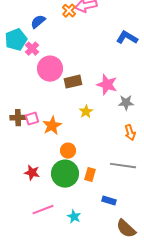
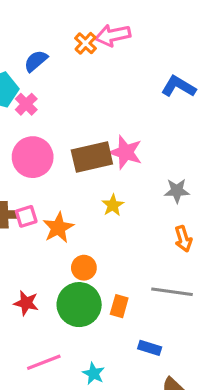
pink circle: (50, 69) -> (33, 157), moved
brown rectangle: (73, 82) -> (92, 157), size x1.4
pink star: (107, 85) -> (126, 152), moved

